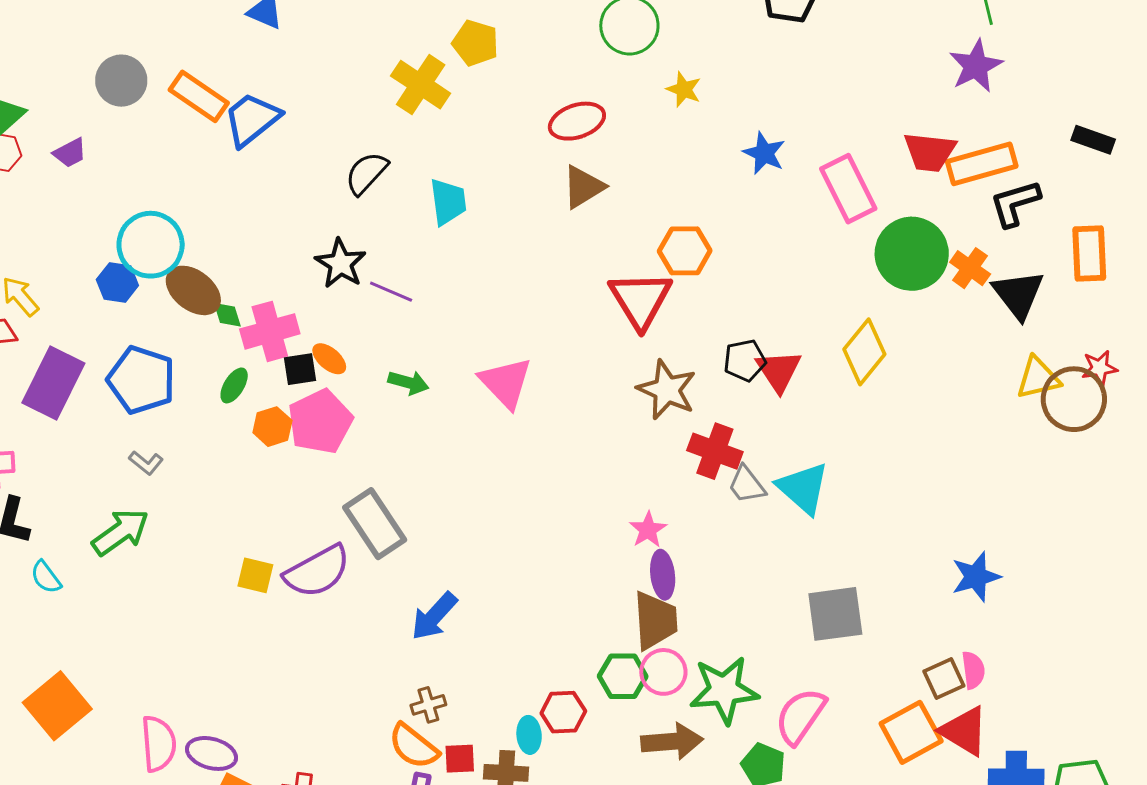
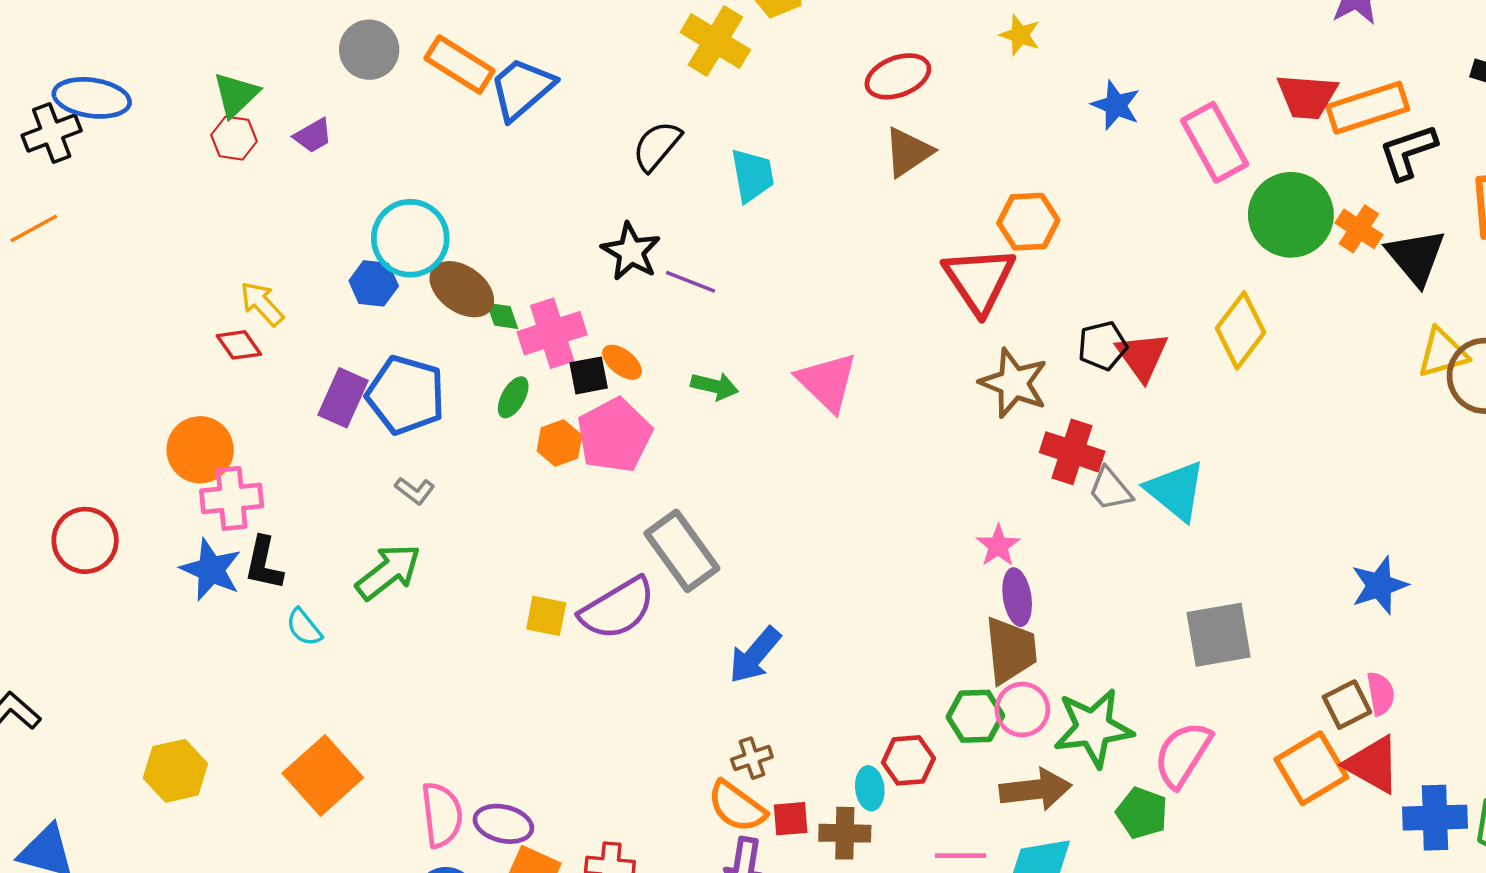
purple rectangle: (53, 383) -> (343, 398), moved, size x0.7

